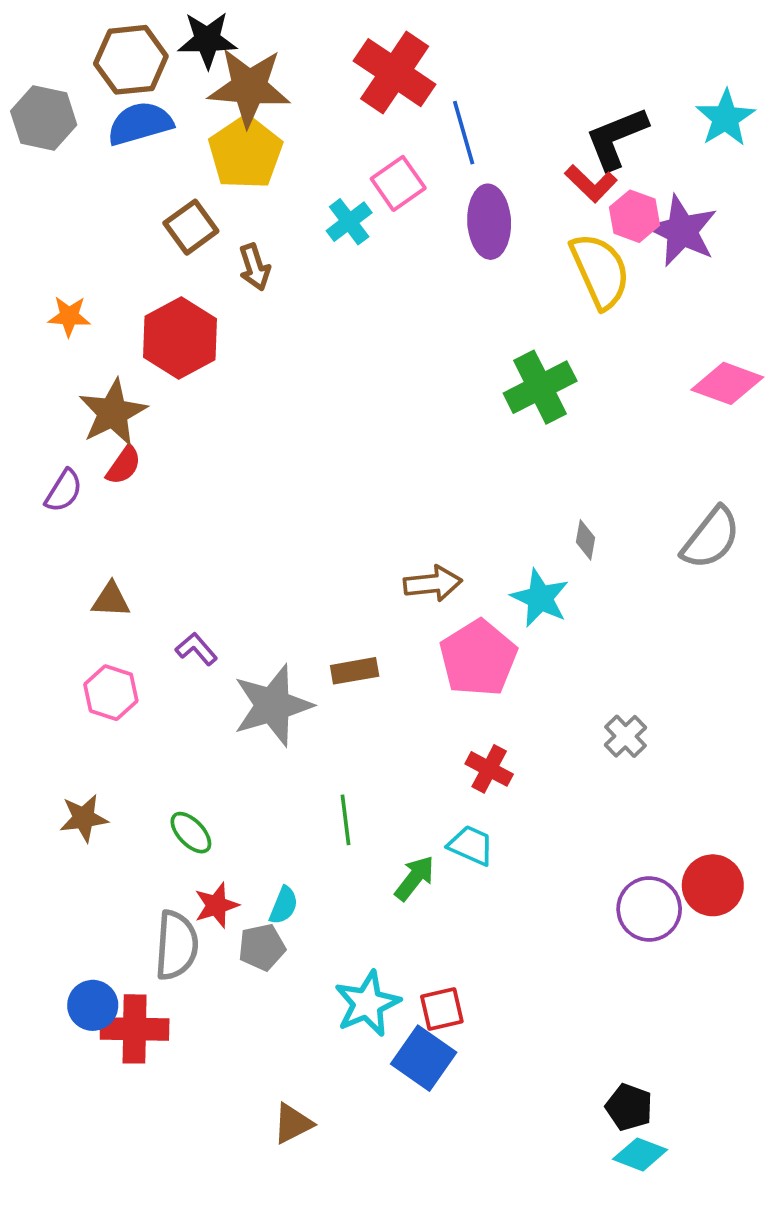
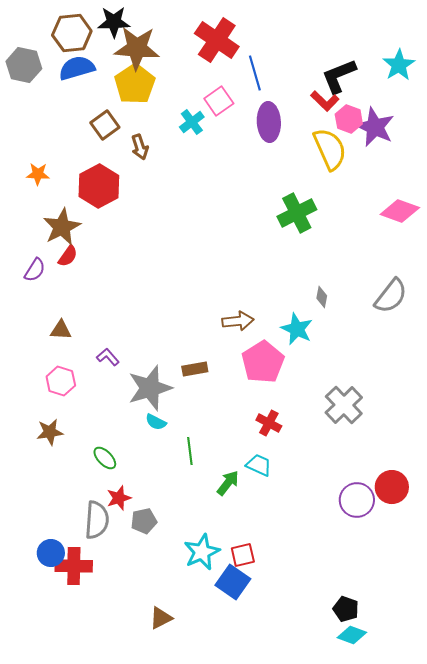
gray cross: (625, 736) -> (344, 405), size x1.6
brown star: (84, 818) -> (50, 432), moved
cyan semicircle: (284, 905) -> (156, 422), moved, turned 95

